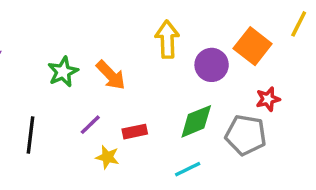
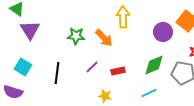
yellow arrow: (167, 39) -> (123, 17), moved
green star: (63, 72) -> (76, 36), turned 30
yellow star: (107, 157) -> (105, 96), moved

